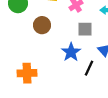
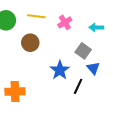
gray square: (85, 29) -> (83, 51), moved, turned 35

